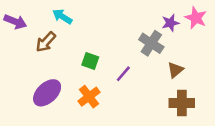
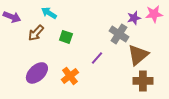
pink star: (196, 18) -> (154, 14), turned -30
green square: (90, 61) -> (66, 37), moved
brown triangle: (175, 70) -> (138, 55), size x1.6

